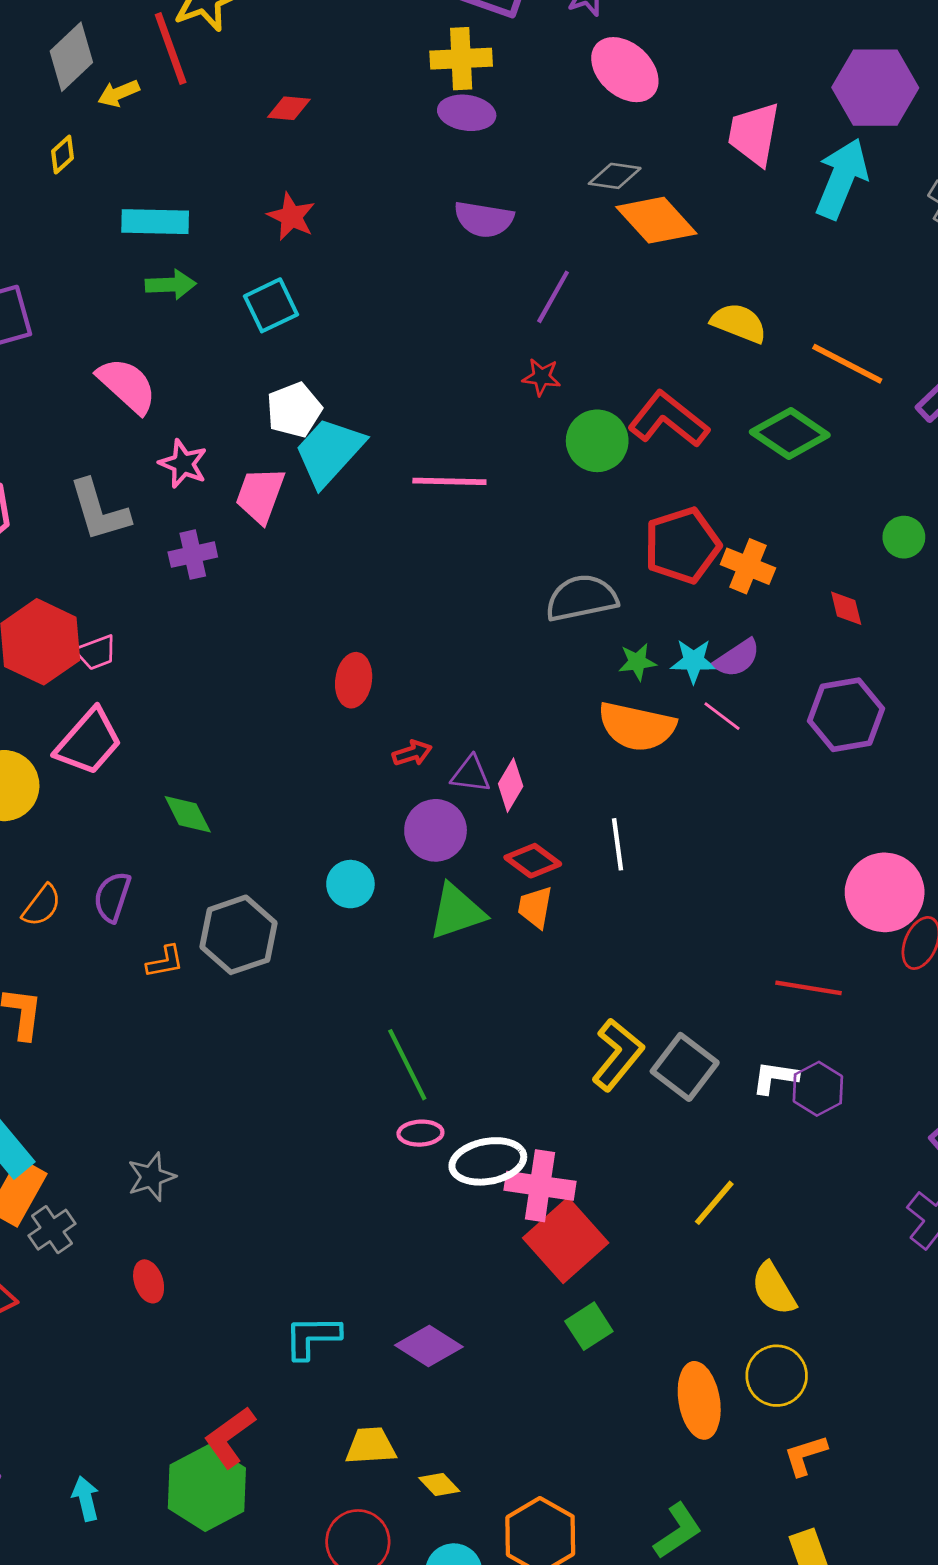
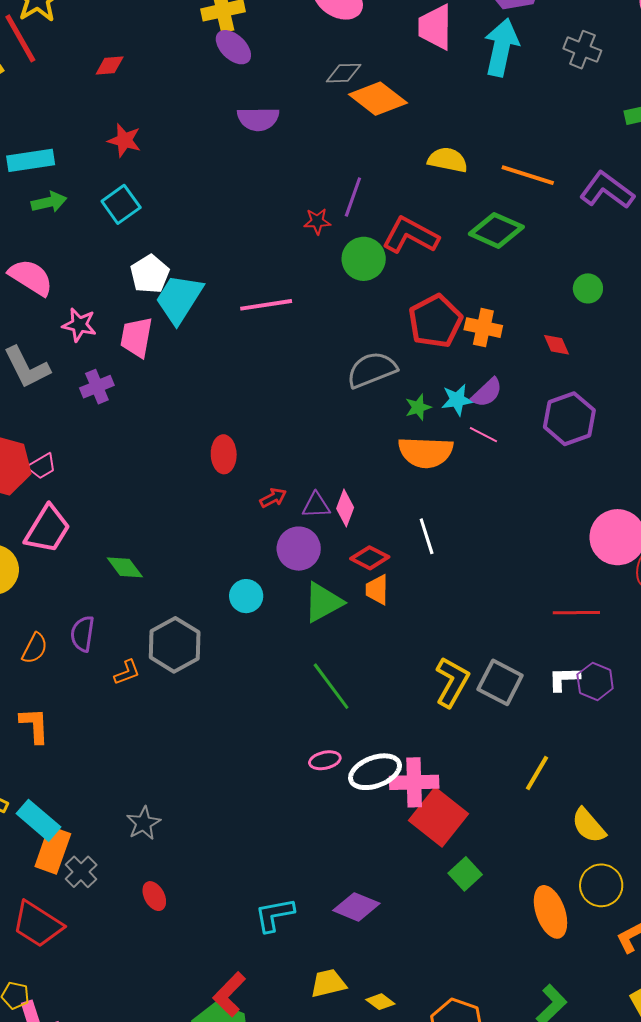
purple ellipse: (467, 113) -> (233, 47), turned 45
purple line: (553, 297) -> (353, 197), moved
green line: (407, 1065) -> (331, 686), moved

